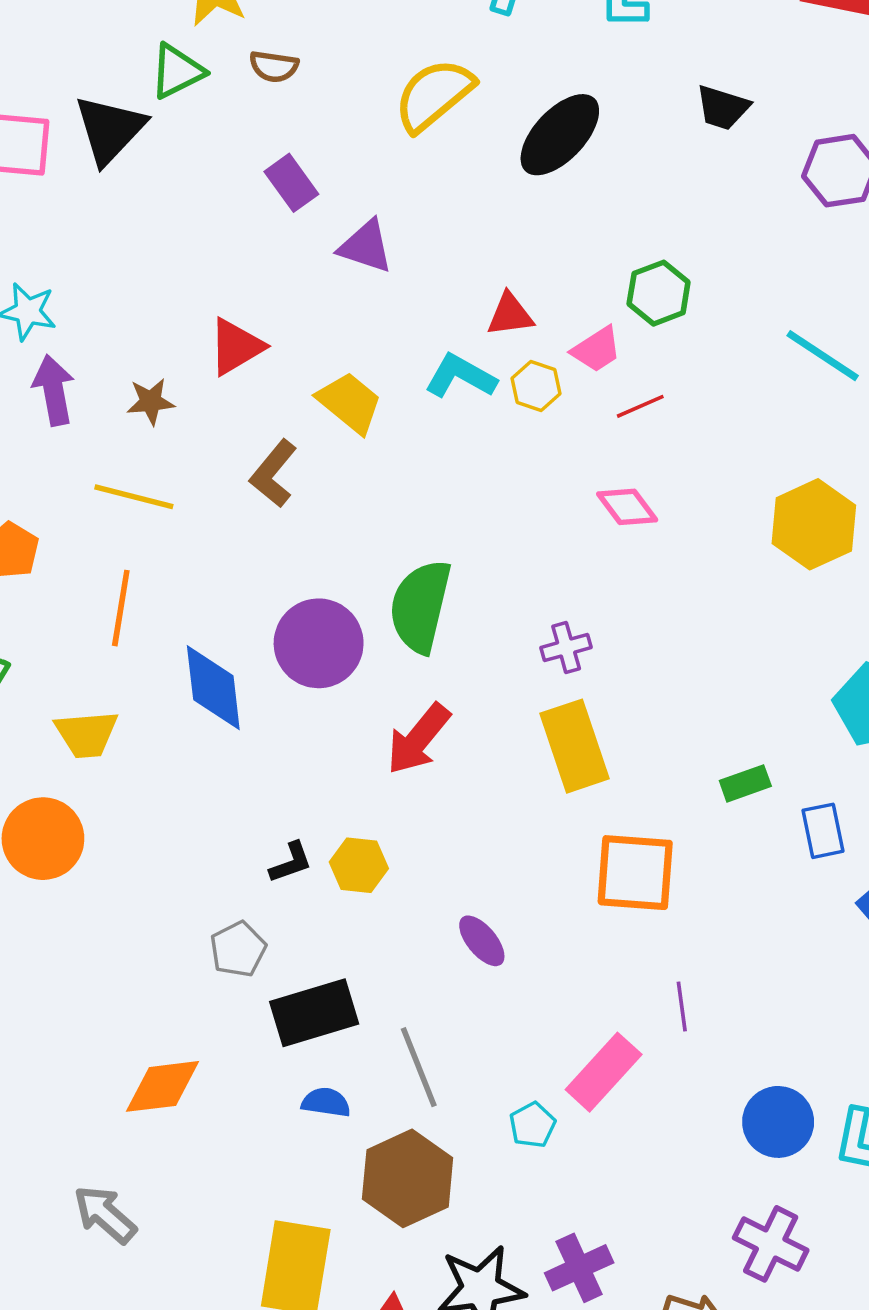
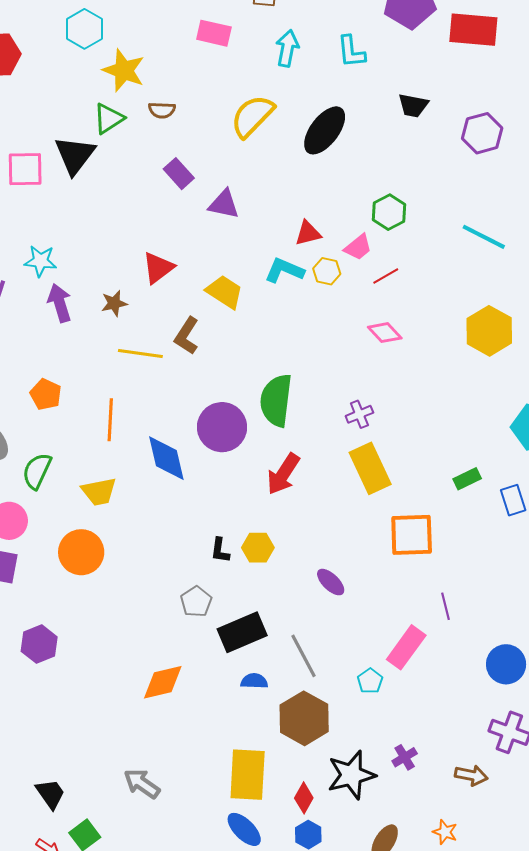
yellow line: (134, 497) -> (140, 354), moved
black L-shape: (291, 862) -> (220, 550), turned 124
gray arrow: (105, 1214) -> (142, 784), moved
purple cross: (579, 1268) -> (405, 757), size x0.7

